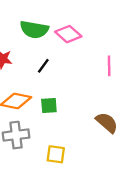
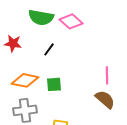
pink line: (109, 66) -> (107, 75), moved

